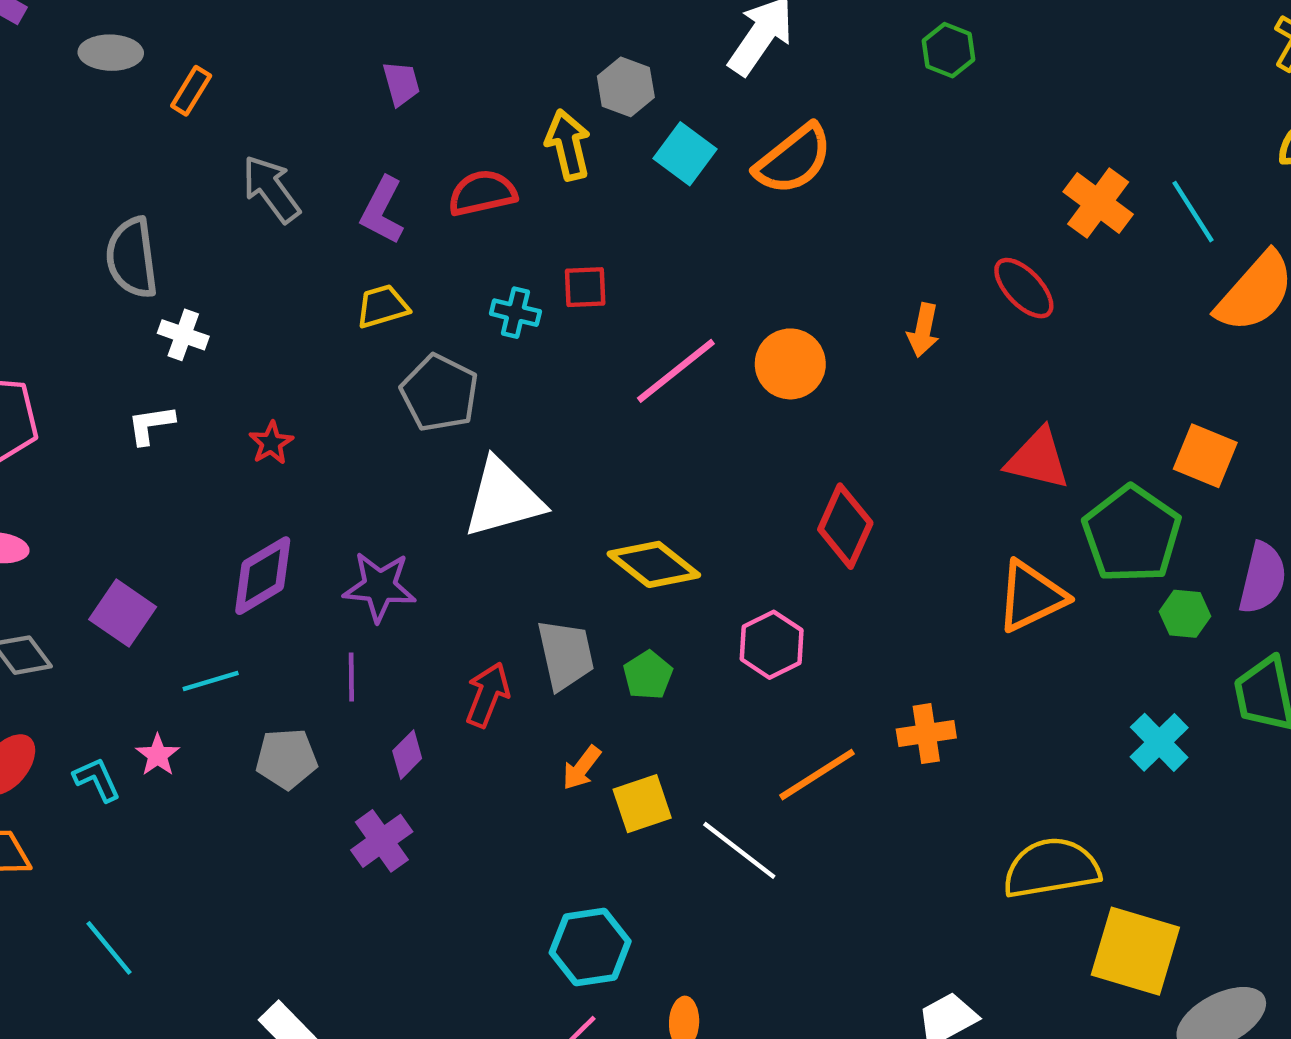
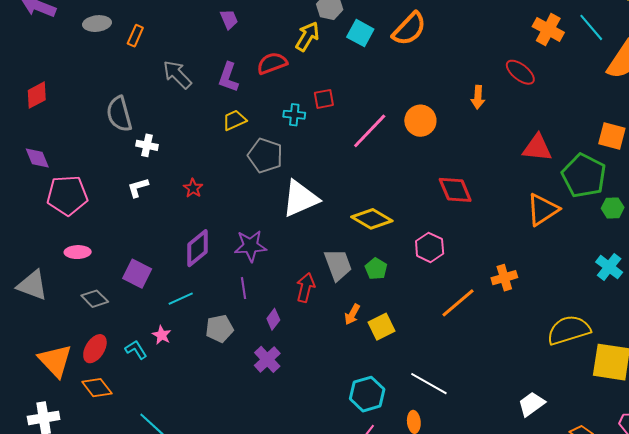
yellow arrow: (568, 145) -> (307, 36), turned 52
red diamond: (845, 526) -> (455, 190), turned -39
white line: (739, 850) -> (429, 384), moved

